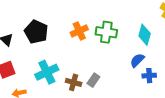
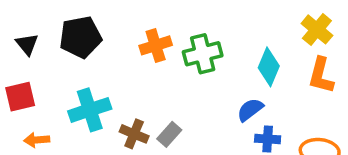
black pentagon: (36, 32) -> (80, 37), turned 30
green cross: (106, 32) -> (203, 54), turned -30

